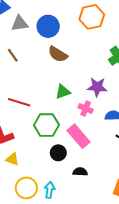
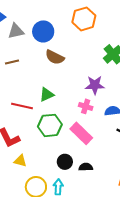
brown line: (13, 55) -> (12, 62), turned -64
green triangle: (63, 92) -> (47, 95), moved
black circle: (58, 153) -> (65, 162), moved

